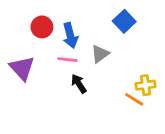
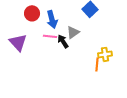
black arrow: (79, 84) -> (63, 41), moved
orange line: (134, 99) -> (97, 64), turned 64

